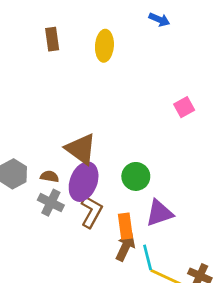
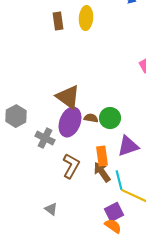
brown rectangle: (52, 39) -> (58, 21), moved
brown semicircle: (50, 176) -> (91, 118), moved
brown L-shape: (91, 212) -> (71, 166), moved
brown arrow: (125, 247) -> (102, 172), turned -60

